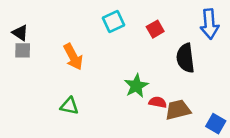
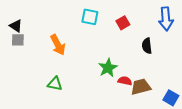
cyan square: (114, 21) -> (90, 17), turned 36
black semicircle: (185, 58) -> (147, 46), size x0.7

